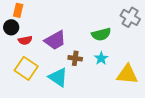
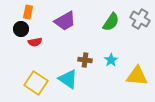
green semicircle: (101, 34) -> (111, 22), moved, turned -42
purple trapezoid: (55, 40) -> (65, 21), moved
yellow square: (26, 68) -> (36, 83), moved

